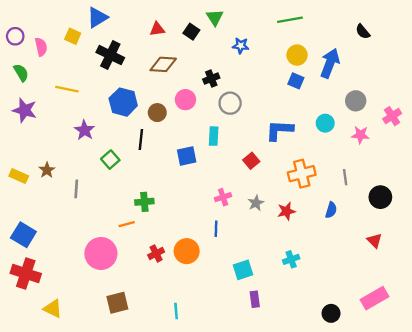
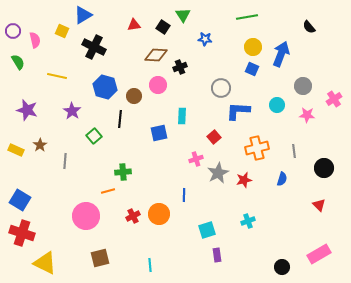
brown diamond: (163, 64) -> (156, 55), moved
gray circle: (230, 103) -> (221, 88), moved
purple star: (25, 110) -> (27, 110), moved
pink cross: (223, 197) -> (196, 159), moved
gray star: (256, 203) -> (218, 173), size x1.5
yellow triangle: (53, 309) -> (45, 263), size x1.4

